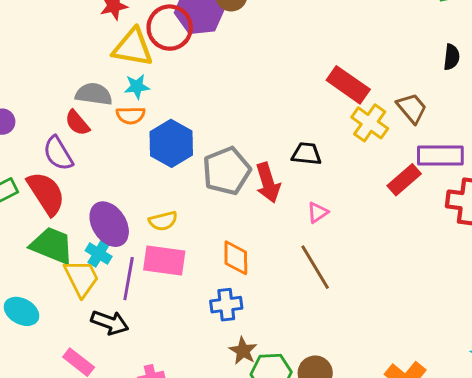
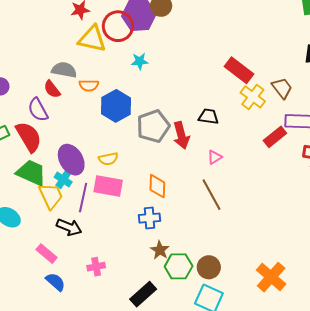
cyan star: (137, 87) -> (140, 61), moved

